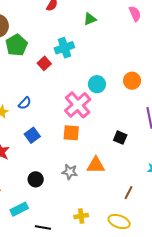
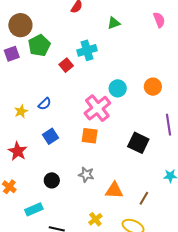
black square: (120, 138) -> (138, 143), size x1.5
orange triangle: (96, 165) -> (114, 190), moved
yellow cross: (81, 216) -> (95, 219), turned -32

